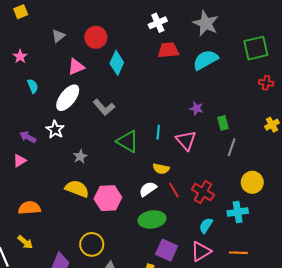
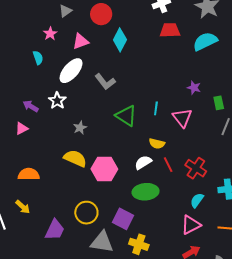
pink star: (20, 56) -> (50, 34), moved
purple square: (167, 250) -> (123, 219), moved

